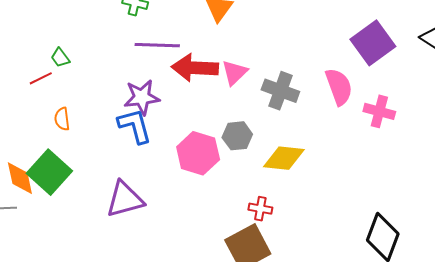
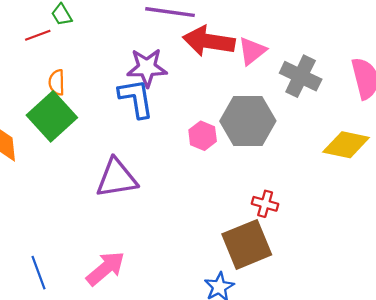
gray hexagon: (237, 136) -> (248, 121), size x1.6
pink hexagon: (198, 153) -> (203, 136), size x0.6
yellow diamond: (284, 158) -> (346, 145), moved
green square: (49, 172) -> (52, 116), moved

